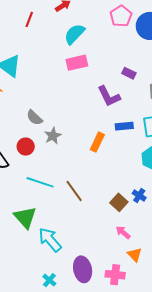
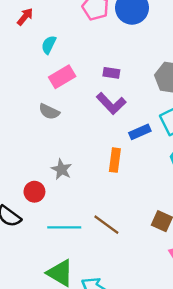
cyan semicircle: (74, 34) -> (49, 45), size x0.7
purple rectangle: (129, 73) -> (111, 73), moved
gray semicircle: (34, 118) -> (49, 112), moved

